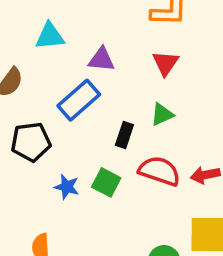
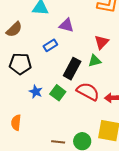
red triangle: (165, 63) -> (102, 42), moved
blue rectangle: (79, 100) -> (50, 45), size x0.6
black rectangle: (124, 135) -> (72, 69), size x1.5

